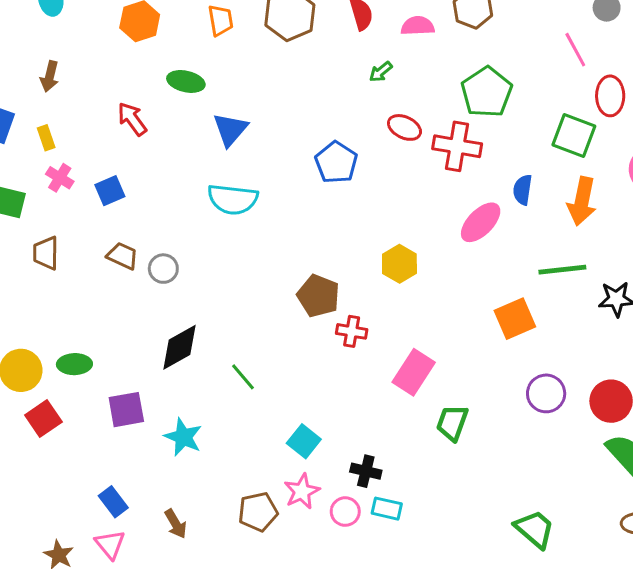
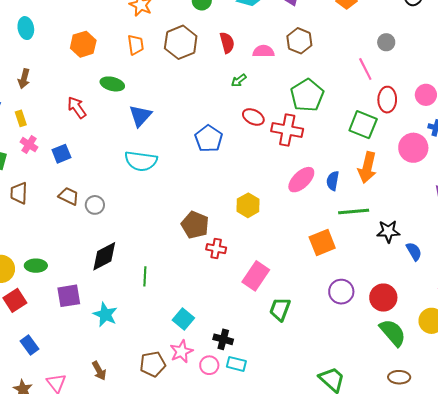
blue semicircle: (523, 190) -> (333, 181), moved
green line: (243, 377) -> (145, 276), turned 42
blue rectangle: (113, 502) -> (29, 345), moved

